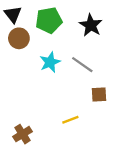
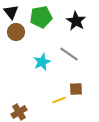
cyan star: (50, 62) -> (42, 62), moved
brown square: (99, 95) -> (76, 89), moved

